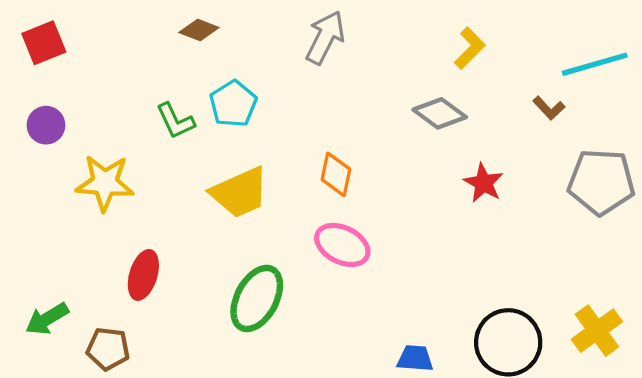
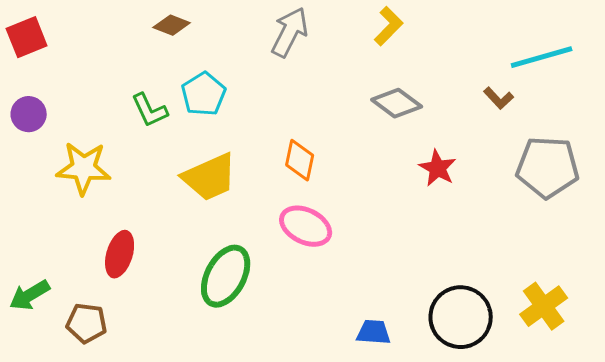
yellow L-shape: (470, 48) -> (389, 26), moved

